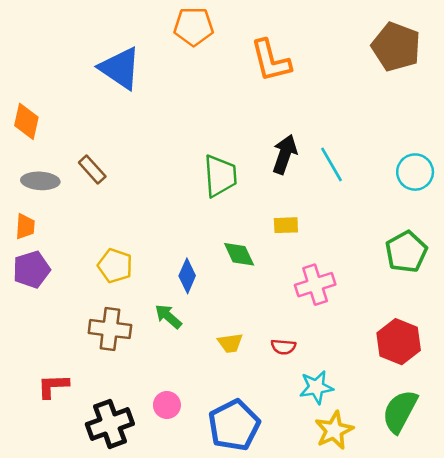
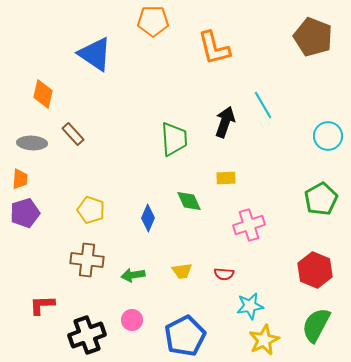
orange diamond: (26, 121) -> (43, 94), moved
cyan line: (332, 164) -> (263, 105), moved
green arrow: (168, 316) -> (133, 275), moved, turned -50

